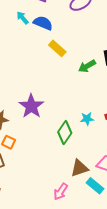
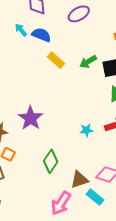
green arrow: (87, 66) -> (88, 62), moved
green diamond: (65, 133) -> (51, 161), moved
pink arrow: (61, 192) -> (61, 203), size x1.4

